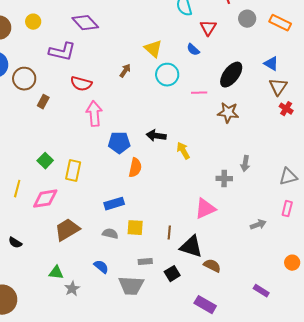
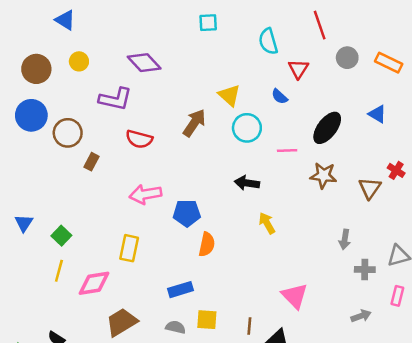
brown arrow: (125, 71) -> (194, 123), size x1.6
brown triangle: (278, 87) -> (370, 188), moved
pink arrow: (94, 114) -> (145, 194), moved, turned -95
black arrow: (156, 136) -> (247, 183), moved
green square: (45, 161) -> (61, 236), moved
gray cross: (224, 179) -> (365, 269), moved
pink triangle: (205, 209) -> (295, 296), turned -50

